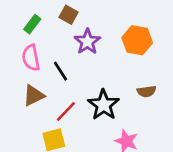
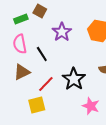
brown square: (69, 15) -> (40, 11), moved
green rectangle: (32, 24) -> (21, 19), turned 32

